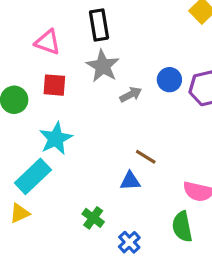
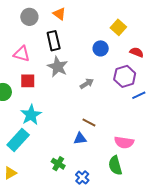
blue circle: (169, 80) -> (101, 48), moved
gray arrow: (131, 95) -> (87, 84), moved
yellow triangle: (20, 213) -> (10, 173), moved

